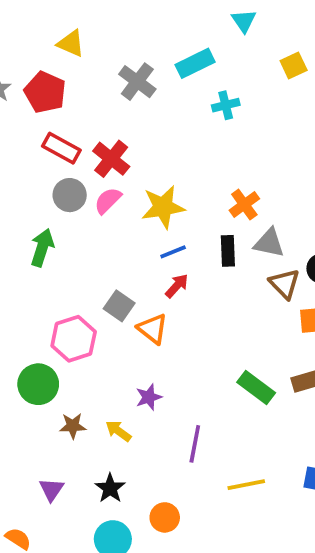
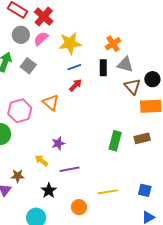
gray square: (119, 306) -> (28, 66), moved
orange triangle: (153, 329) -> (51, 102), moved
green rectangle: (256, 388) -> (115, 141), turned 66
brown star: (73, 426) -> (18, 176), moved
purple line: (195, 444) -> (70, 169), moved, turned 66
black star: (110, 488) -> (49, 190), moved
orange circle: (165, 517) -> (79, 207), moved

